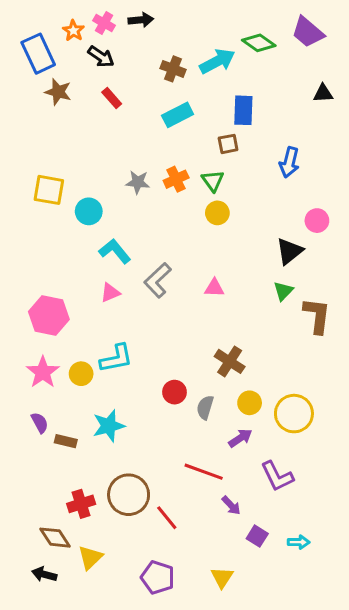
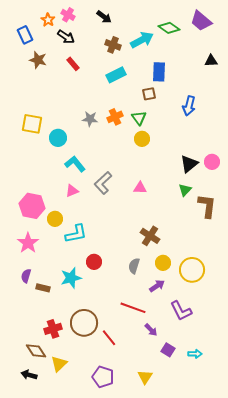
black arrow: (141, 20) -> (104, 17), moved, turned 42
blue rectangle: (38, 54) -> (25, 35), size x0.7
pink circle: (317, 221) -> (212, 162), moved
yellow circle: (81, 374) -> (55, 219), moved
red circle: (174, 392) -> (94, 262), moved
purple semicircle: (40, 423) -> (26, 276), turned -136

